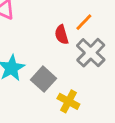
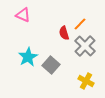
yellow cross: (68, 101) -> (86, 81), moved

